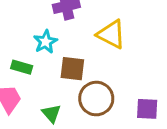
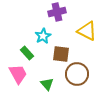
green rectangle: (22, 67) -> (27, 53), turned 32

